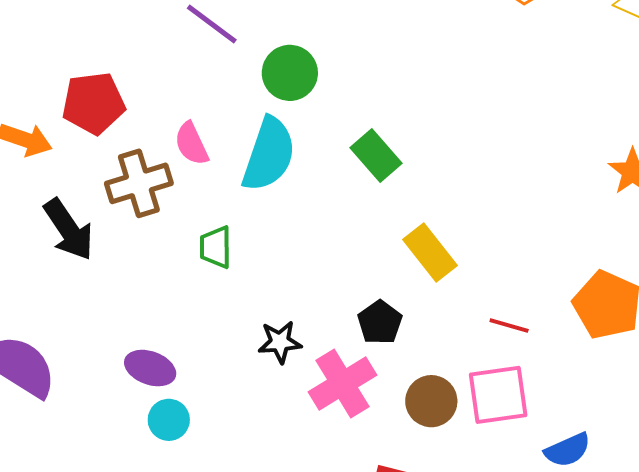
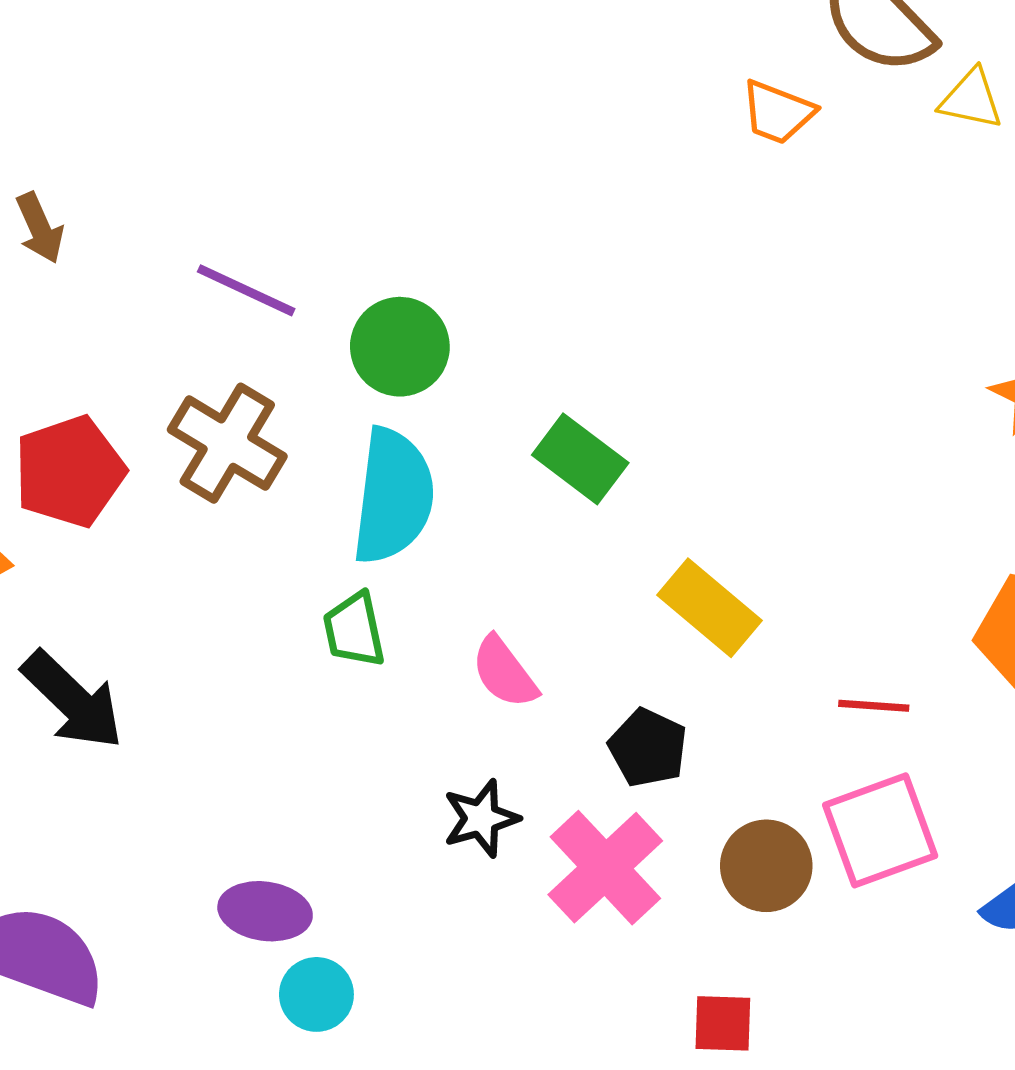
pink semicircle: (191, 144) -> (504, 672), moved
brown cross: (139, 183) -> (227, 443), moved, turned -30
green trapezoid: (216, 247) -> (354, 630), moved

